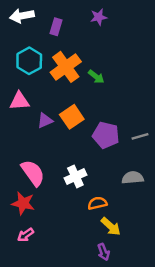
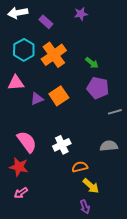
purple rectangle: (56, 27) -> (46, 22), turned -64
green arrow: (96, 77) -> (92, 63), moved
purple pentagon: (106, 135) -> (98, 88), moved

